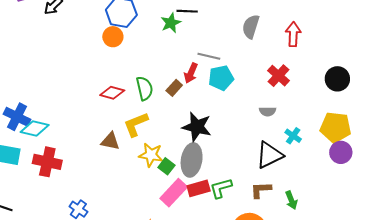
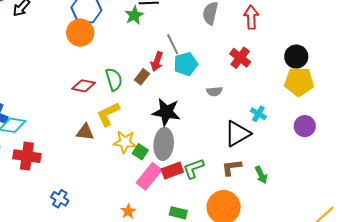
orange circle: (113, 37) -> (80, 33), size x1.4
gray line: (209, 56) -> (173, 44), turned 55
gray semicircle: (268, 111) -> (214, 91), moved
yellow pentagon: (335, 127) -> (299, 82), moved

